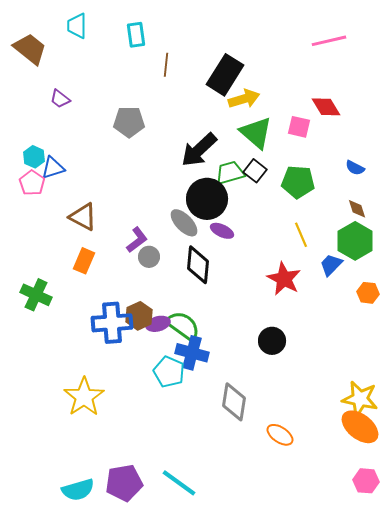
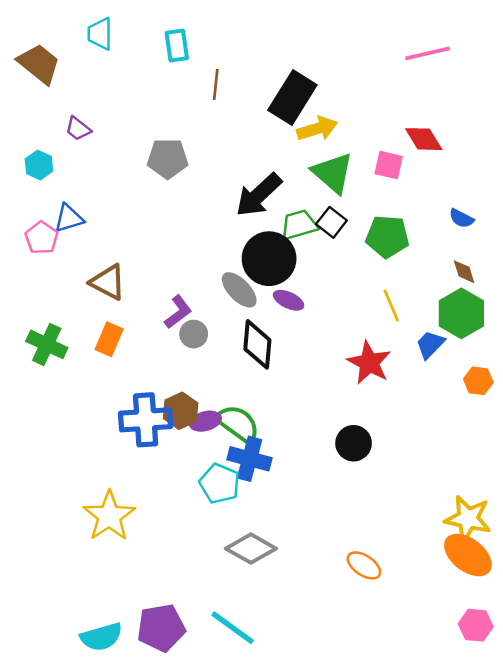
cyan hexagon: (34, 157) -> (39, 165), moved
green cross: (36, 295) -> (47, 344), moved
gray diamond: (234, 402) -> (251, 549), moved, turned -69

